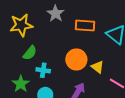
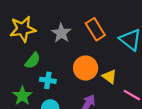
gray star: (56, 14) -> (61, 33), moved
orange rectangle: (85, 25) -> (95, 29), turned 54

